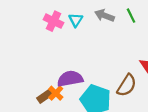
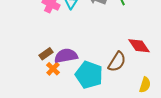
brown rectangle: (45, 96) -> (46, 54), moved

